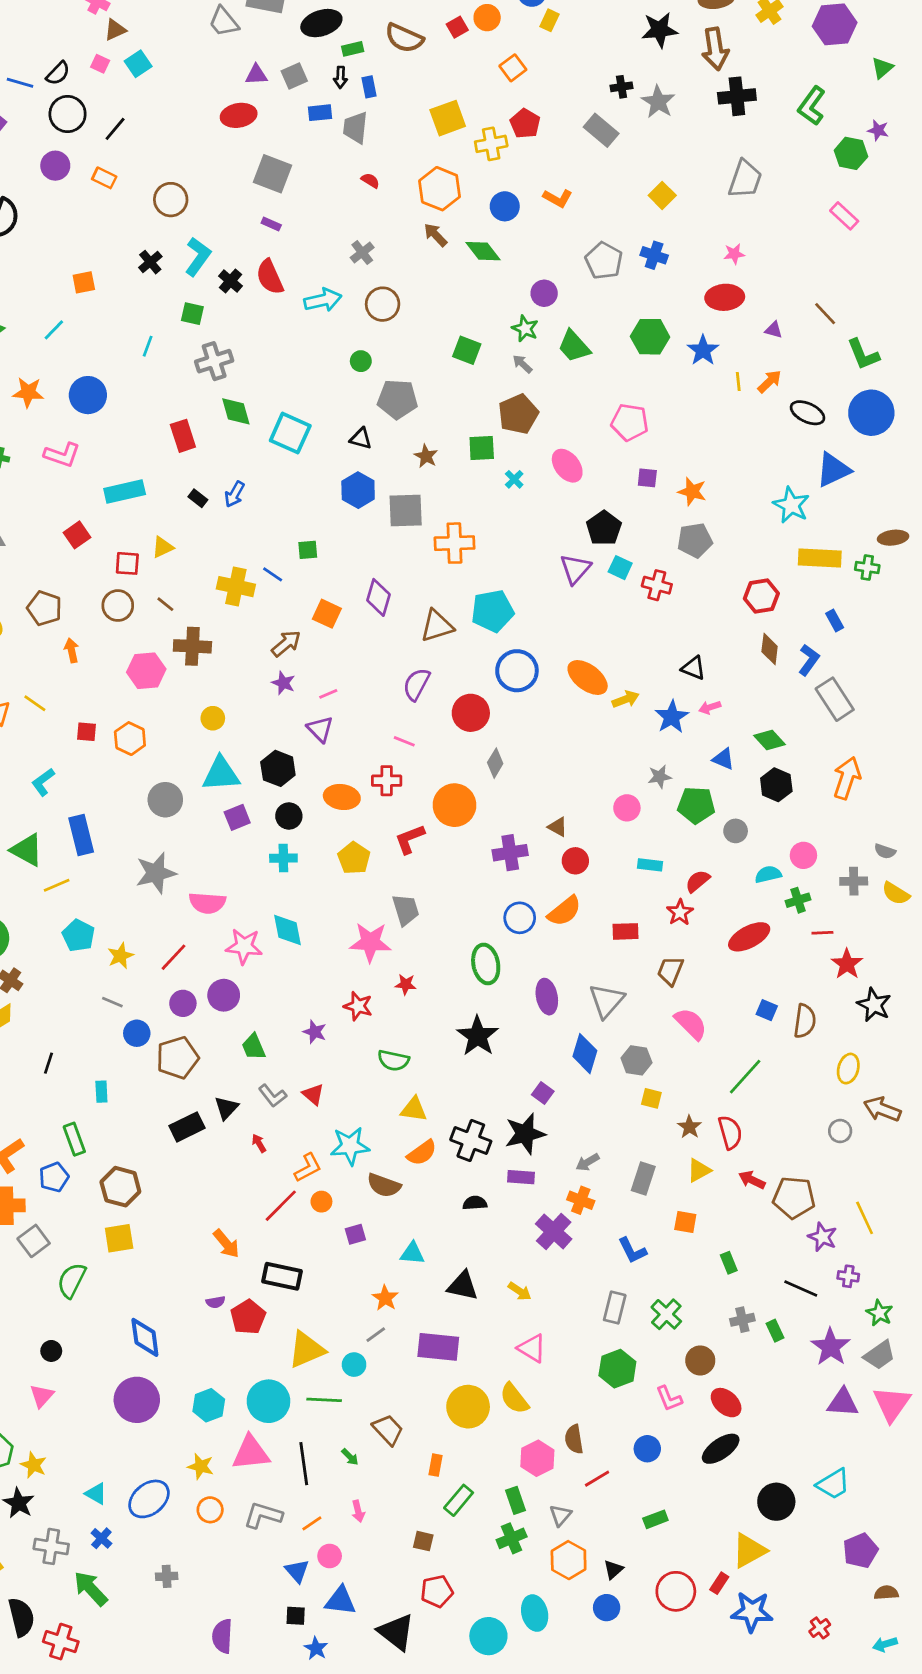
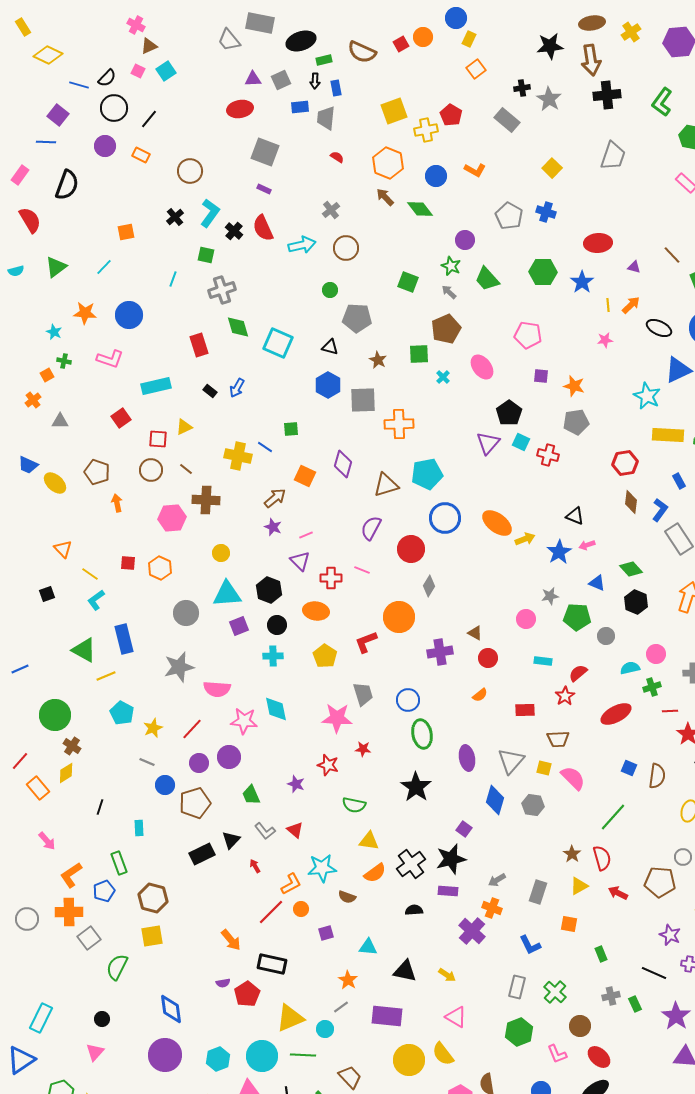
orange square: (513, 68) -> (476, 69), moved
pink star: (734, 254) -> (605, 340), moved
yellow line: (35, 703) -> (90, 574), moved
red cross: (387, 781) -> (331, 578), moved
orange semicircle: (564, 911) -> (480, 695), size x0.6
blue circle: (520, 918) -> (408, 700), moved
brown trapezoid: (670, 971) -> (558, 739), turned -115
yellow square: (651, 1098) -> (544, 768), moved
black cross: (471, 1141) -> (411, 864), turned 32
brown semicircle: (384, 1185) -> (347, 897), size x0.7
brown pentagon: (794, 1198) -> (660, 882), moved

